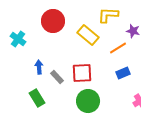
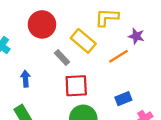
blue rectangle: (123, 73) -> (123, 99), moved
gray rectangle: (57, 77) -> (62, 57), moved

